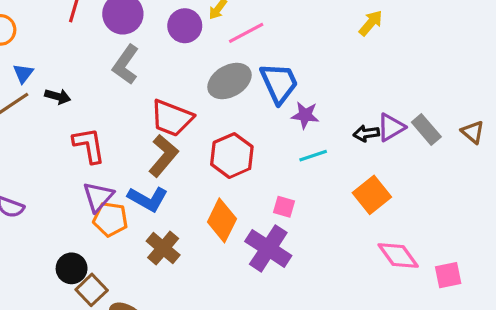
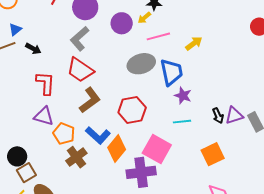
yellow arrow: (371, 23) -> (194, 43), moved
red trapezoid: (172, 118) -> (80, 70), moved
black arrow: (366, 133) -> (218, 116), turned -119
purple triangle: (98, 197) -> (44, 116), turned 50
blue L-shape: (148, 199) -> (98, 135), moved
pink square: (284, 207) -> (157, 149), size x2.0
orange pentagon: (110, 219) -> (64, 134), moved
purple cross: (268, 248) -> (141, 172), turned 36

